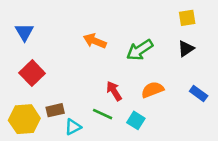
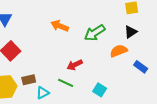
orange semicircle: (152, 90) -> (119, 51), moved
red arrow: (114, 91) -> (75, 65), turned -84
cyan square: (136, 120) -> (100, 90), moved

